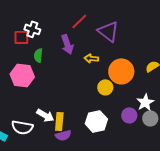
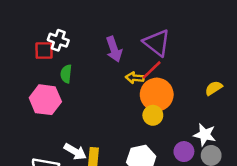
red line: (79, 21) -> (152, 70), moved
purple arrow: (67, 44) -> (114, 49), moved
orange circle: (121, 71) -> (157, 95), moved
white star: (145, 102) -> (205, 135), turned -30

